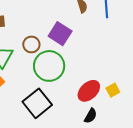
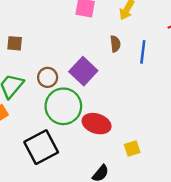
red ellipse: (89, 91) -> (97, 124), moved, turned 50

